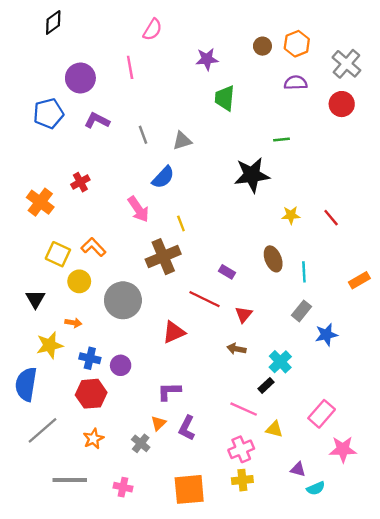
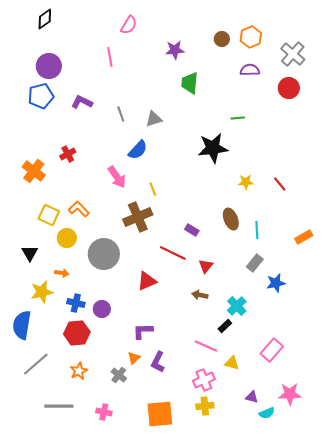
purple circle: (80, 78) -> (49, 66), moved
pink star: (343, 449) -> (290, 394), moved

